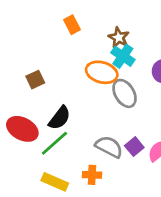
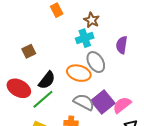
cyan cross: (123, 56) -> (85, 38), moved, turned 36
orange ellipse: (102, 72) -> (79, 73), moved
purple square: (134, 147) -> (103, 102), size x1.6

